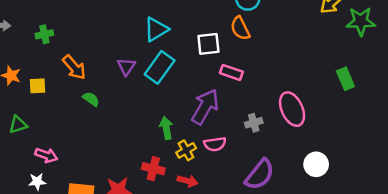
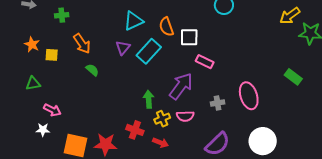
orange semicircle: (240, 28) -> (166, 27), moved
cyan triangle: (156, 29) -> (134, 21), moved
green rectangle: (345, 79) -> (293, 77), turned -36
white circle: (316, 164) -> (263, 141), size x1.4

